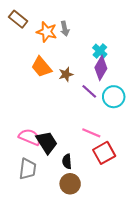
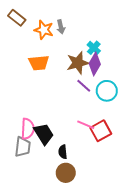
orange trapezoid: (41, 67) -> (39, 63), turned -55
brown star: (66, 74) -> (78, 63), moved, size x1.6
pink semicircle: (30, 137) -> (28, 129), turned 70
red square: (104, 153) -> (101, 131), moved
gray trapezoid: (28, 169) -> (23, 147), moved

